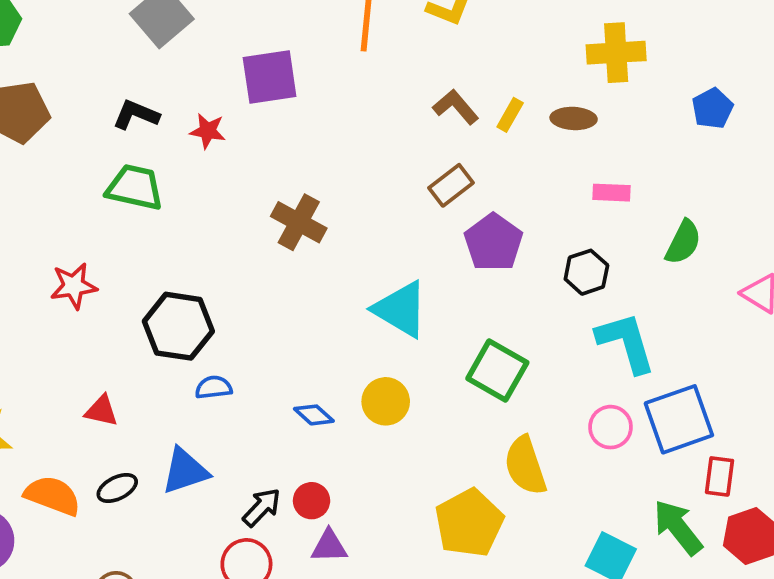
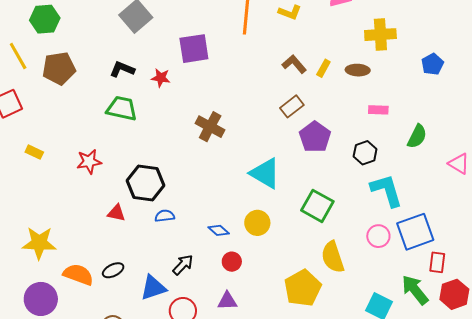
red triangle: (101, 411) -> (116, 213), moved
blue triangle: (185, 471) -> (153, 288), moved
red circle: (312, 501) -> (232, 262), moved
black arrow: (262, 507) -> (183, 265), moved

